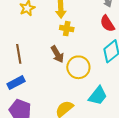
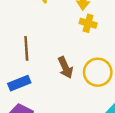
brown arrow: (57, 54) -> (65, 67), moved

